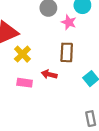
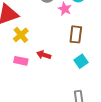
brown rectangle: (67, 52) -> (76, 34), moved

